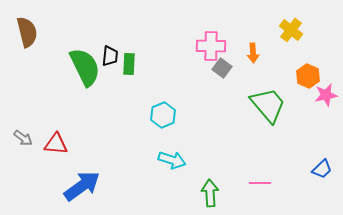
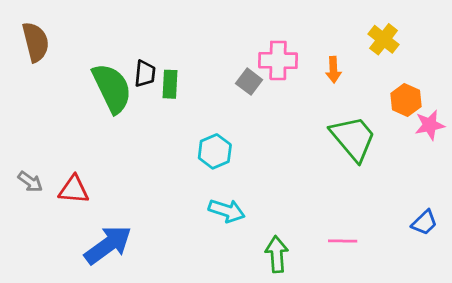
gray square: (222, 68) -> (249, 82), moved

